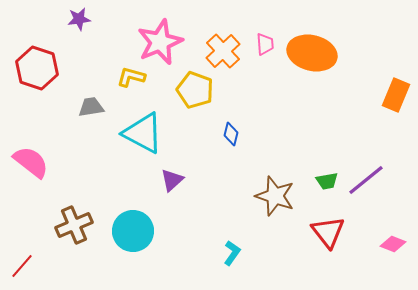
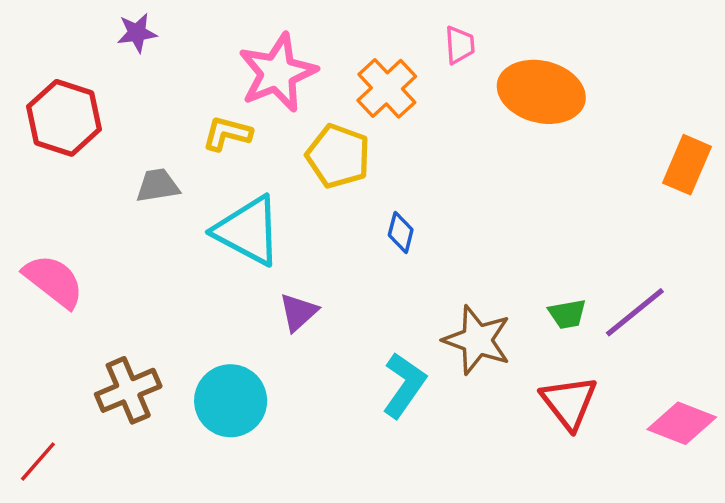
pink trapezoid: (265, 44) -> (460, 45), moved
pink diamond: (393, 244) -> (682, 423), size x1.5
cyan L-shape: (232, 253) -> (404, 385), moved, size x1.5

